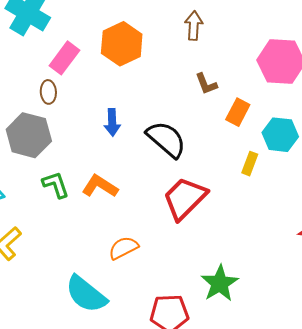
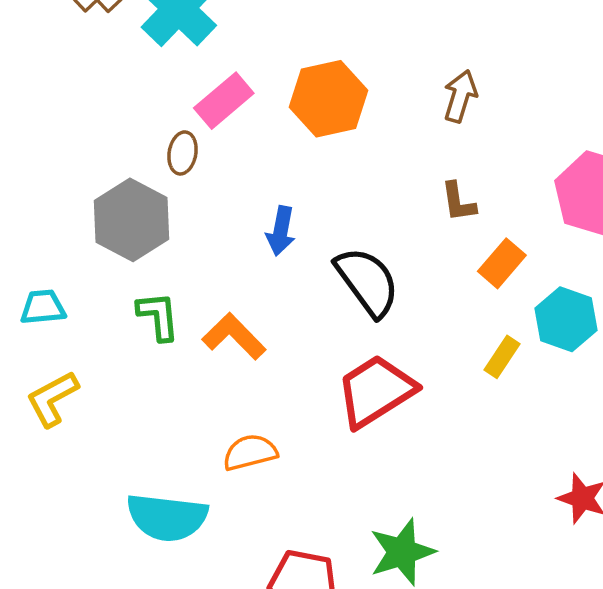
cyan semicircle: (86, 294) -> (167, 517), turned -45

